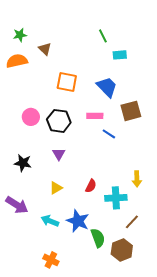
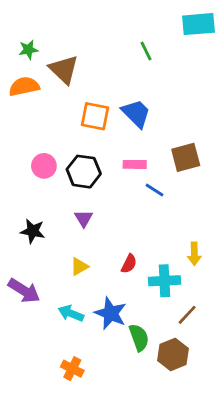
brown triangle: (45, 49) -> (64, 69), size x1.6
cyan rectangle: (120, 55) -> (199, 24), moved, size x1.6
blue trapezoid: (107, 87) -> (136, 113), moved

